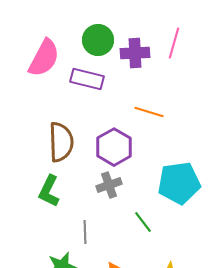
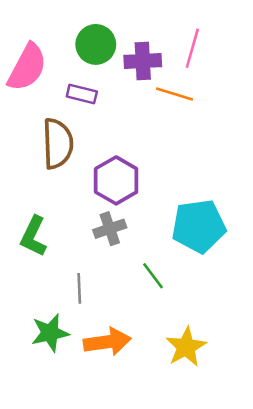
purple rectangle: (87, 79) -> (82, 94), size x0.7
orange line: (149, 112) -> (175, 94), moved
brown semicircle: (61, 142) -> (58, 144), moved

